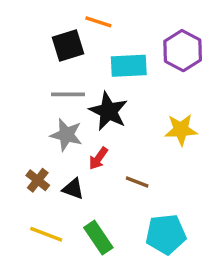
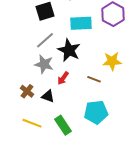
gray line: (68, 94) -> (45, 40), turned -42
brown line: (137, 182) -> (94, 79), moved
cyan pentagon: (166, 234) -> (96, 112), moved

